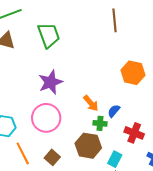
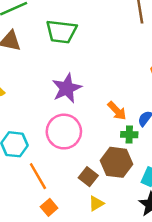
green trapezoid: (49, 35) -> (61, 32), turned 120
brown square: (52, 157) -> (88, 177), moved

